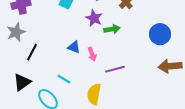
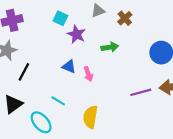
purple star: (94, 18) -> (76, 34), moved
purple line: (115, 69) -> (141, 92), moved

